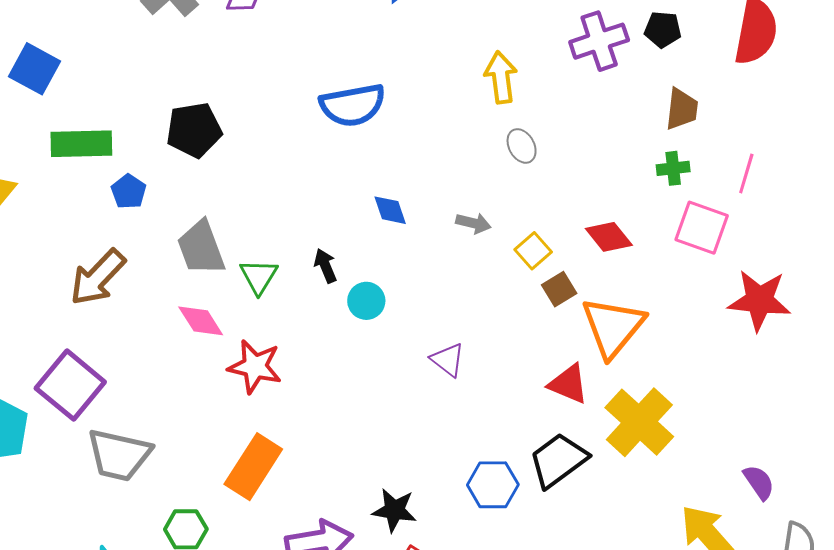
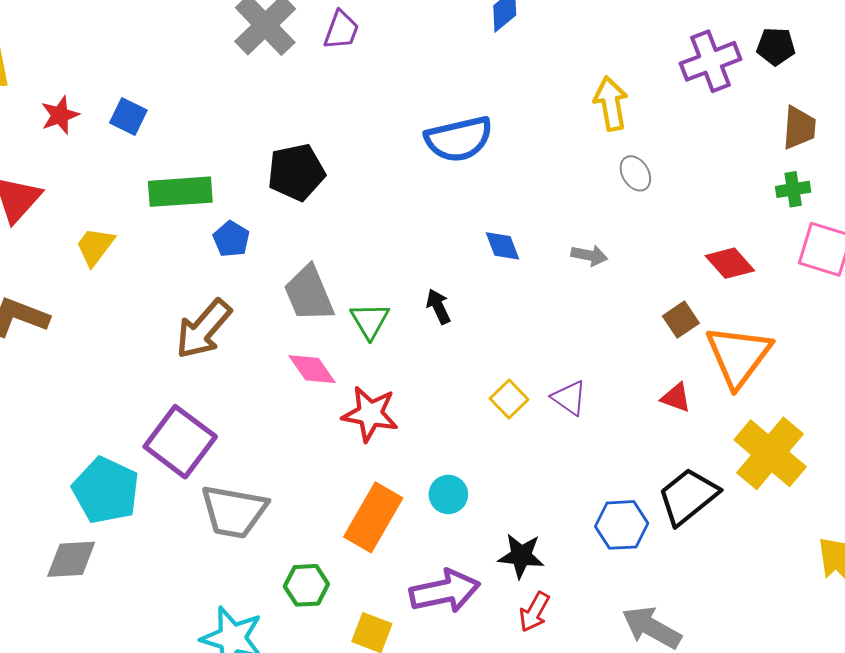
blue square: (35, 69) -> (128, 117), size x0.7
yellow square: (533, 251) -> (509, 399), moved
cyan circle: (366, 301) -> (448, 494), moved
red triangle: (568, 384) -> (676, 398), moved, size x0.7

